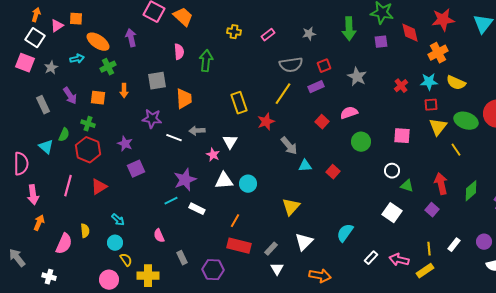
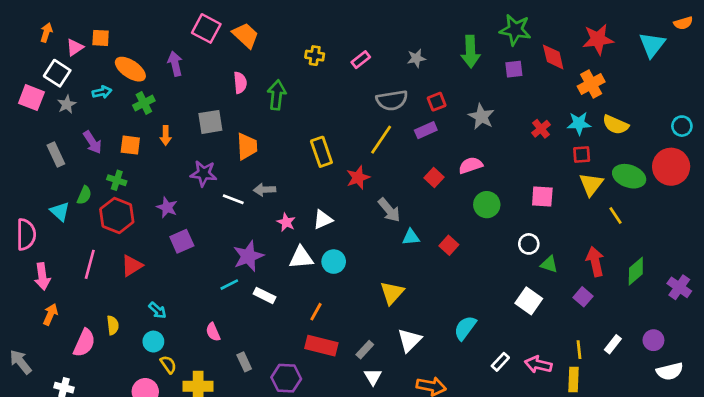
white square: (35, 38) -> (57, 73), moved
white triangle: (230, 142) -> (323, 220), moved, turned 35
yellow rectangle: (425, 271) -> (574, 379), turned -54

